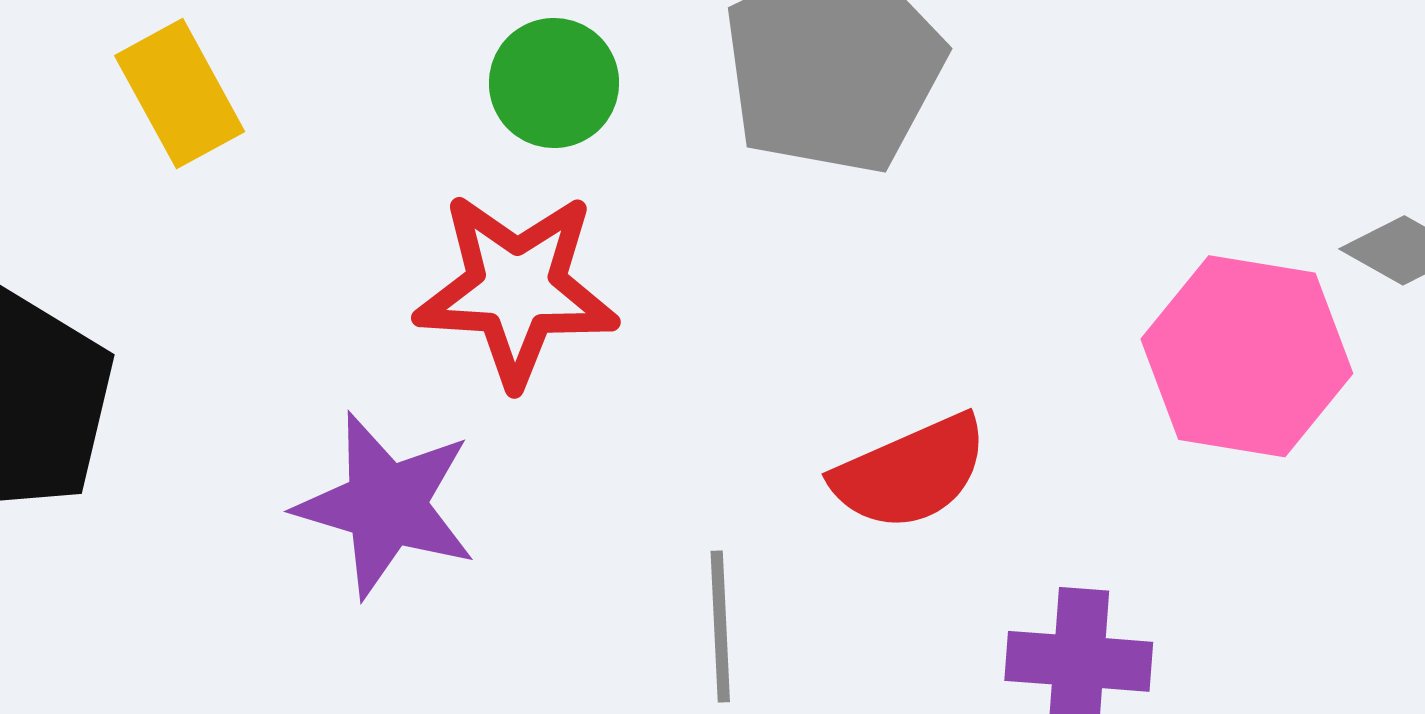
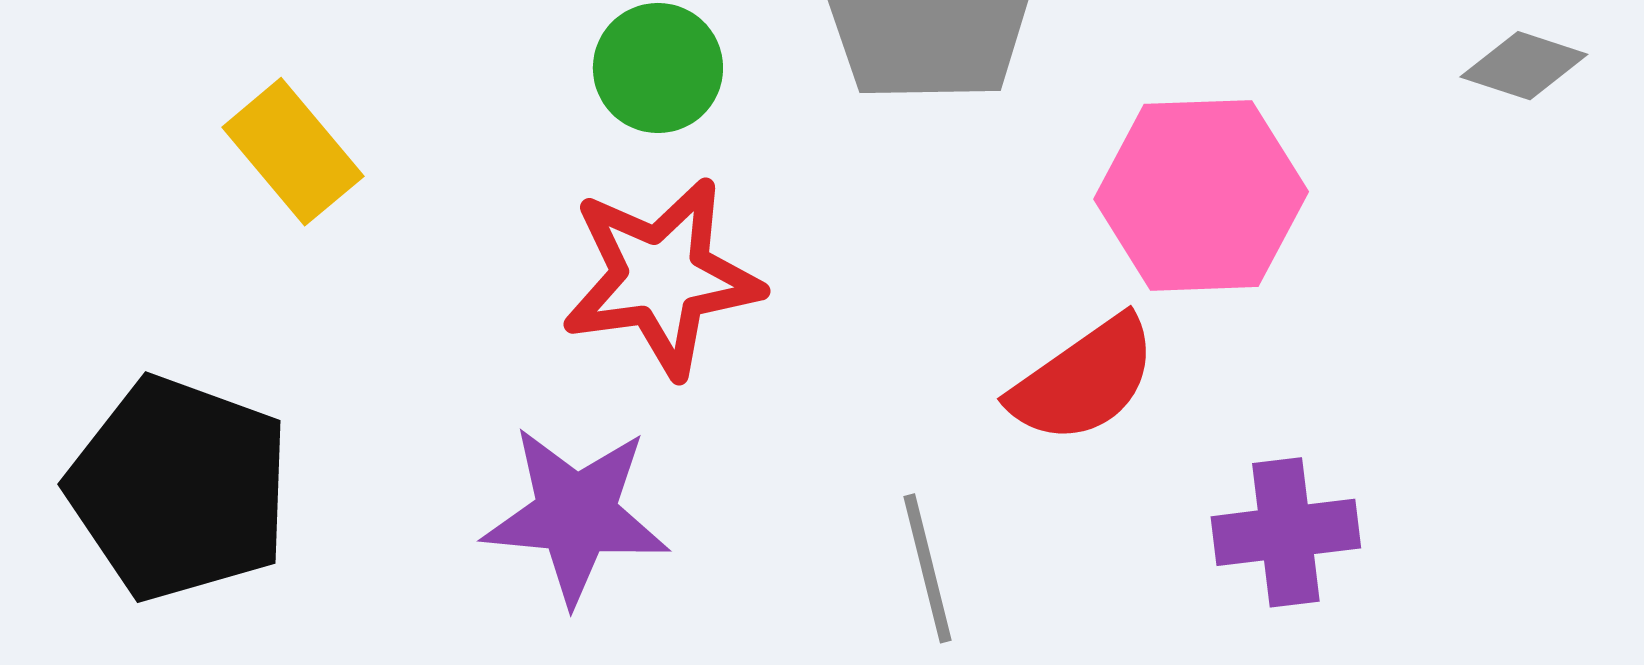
pink hexagon: (1247, 356) -> (1201, 195), moved

